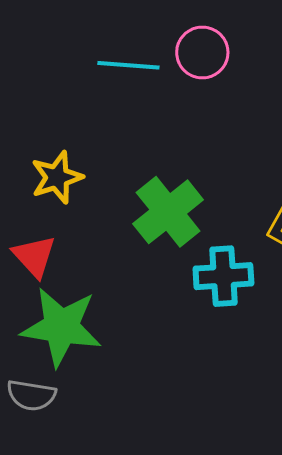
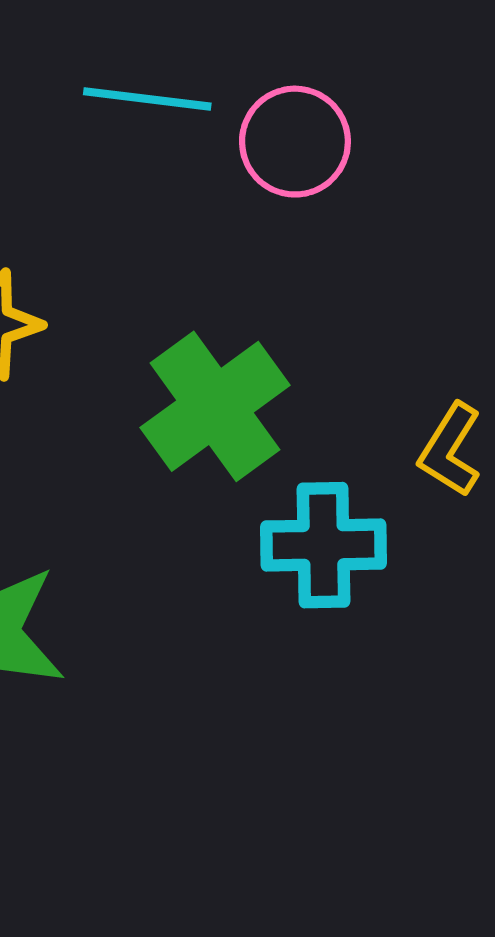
pink circle: (202, 52) -> (295, 142), moved

